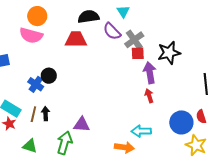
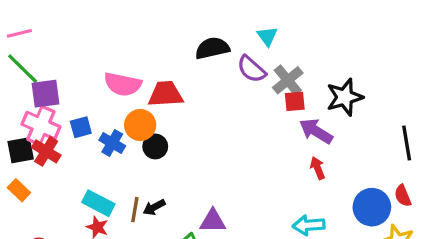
orange circle: (37, 16) -> (140, 125), moved
red trapezoid: (76, 39) -> (166, 94), moved
purple arrow: (150, 73) -> (316, 131), turned -45
blue cross: (36, 84) -> (112, 143), moved
black arrow: (46, 114) -> (154, 207), turned -112

